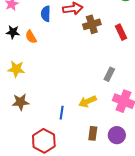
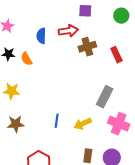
gray rectangle: (109, 74) -> (105, 97), size x1.5
blue line: (62, 113) -> (57, 121), moved

